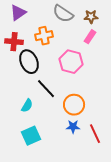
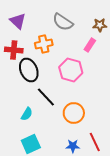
purple triangle: (18, 13) -> (18, 21), turned -42
brown star: (91, 17) -> (100, 25), moved
blue star: (73, 127) -> (73, 146), moved

